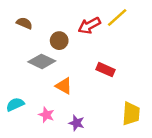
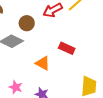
orange triangle: (64, 86) -> (43, 63), moved

